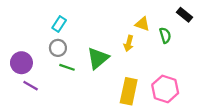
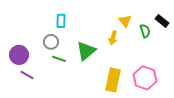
black rectangle: (185, 15) -> (162, 21), moved
cyan rectangle: (59, 24) -> (61, 21), moved, turned -32
yellow triangle: (142, 24) -> (125, 21), turned 32

